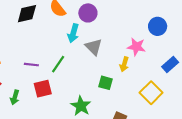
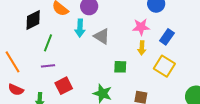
green line: (58, 64) -> (48, 43), moved
yellow arrow: (124, 64) -> (142, 48), moved
blue rectangle: (170, 64) -> (167, 37), moved

